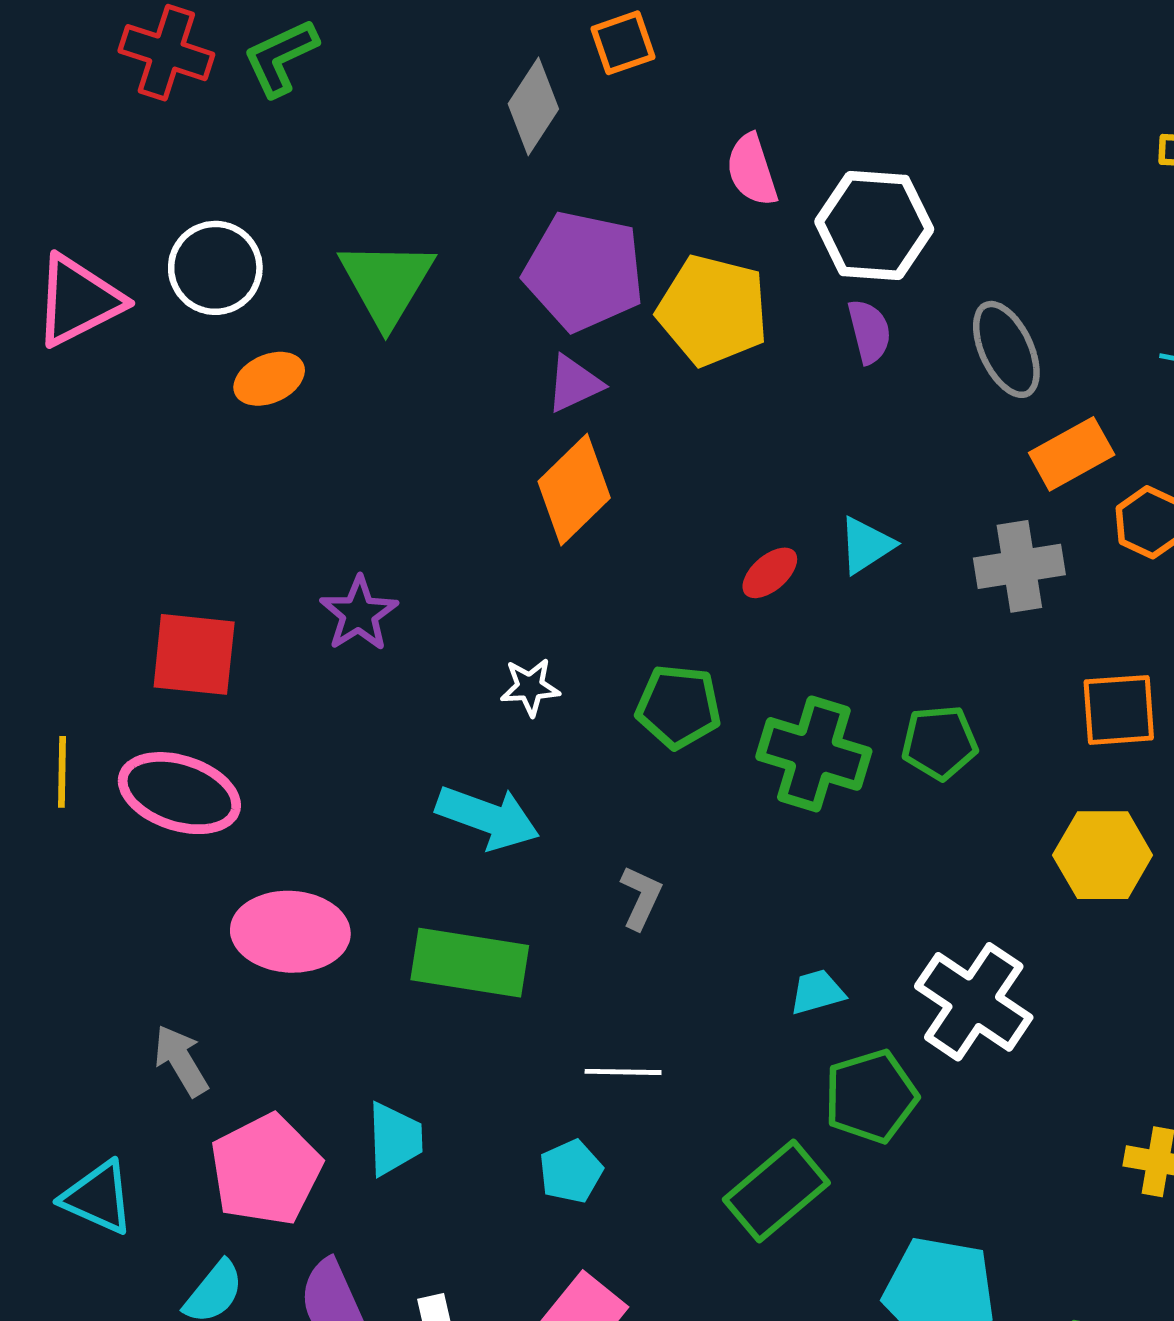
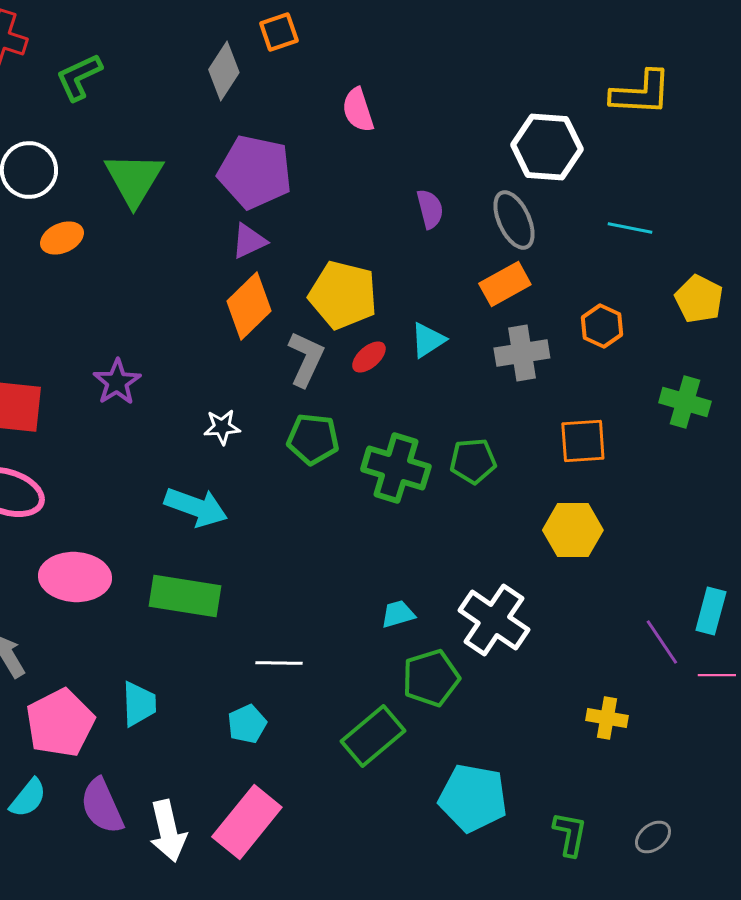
green L-shape: (281, 57) -> (79, 77), moved
white hexagon: (874, 225) -> (547, 147), moved
yellow pentagon: (713, 310) -> (343, 295), moved
orange rectangle: (1072, 454) -> (505, 284), moved
gray L-shape: (641, 897) -> (306, 359), moved, size x1.4

